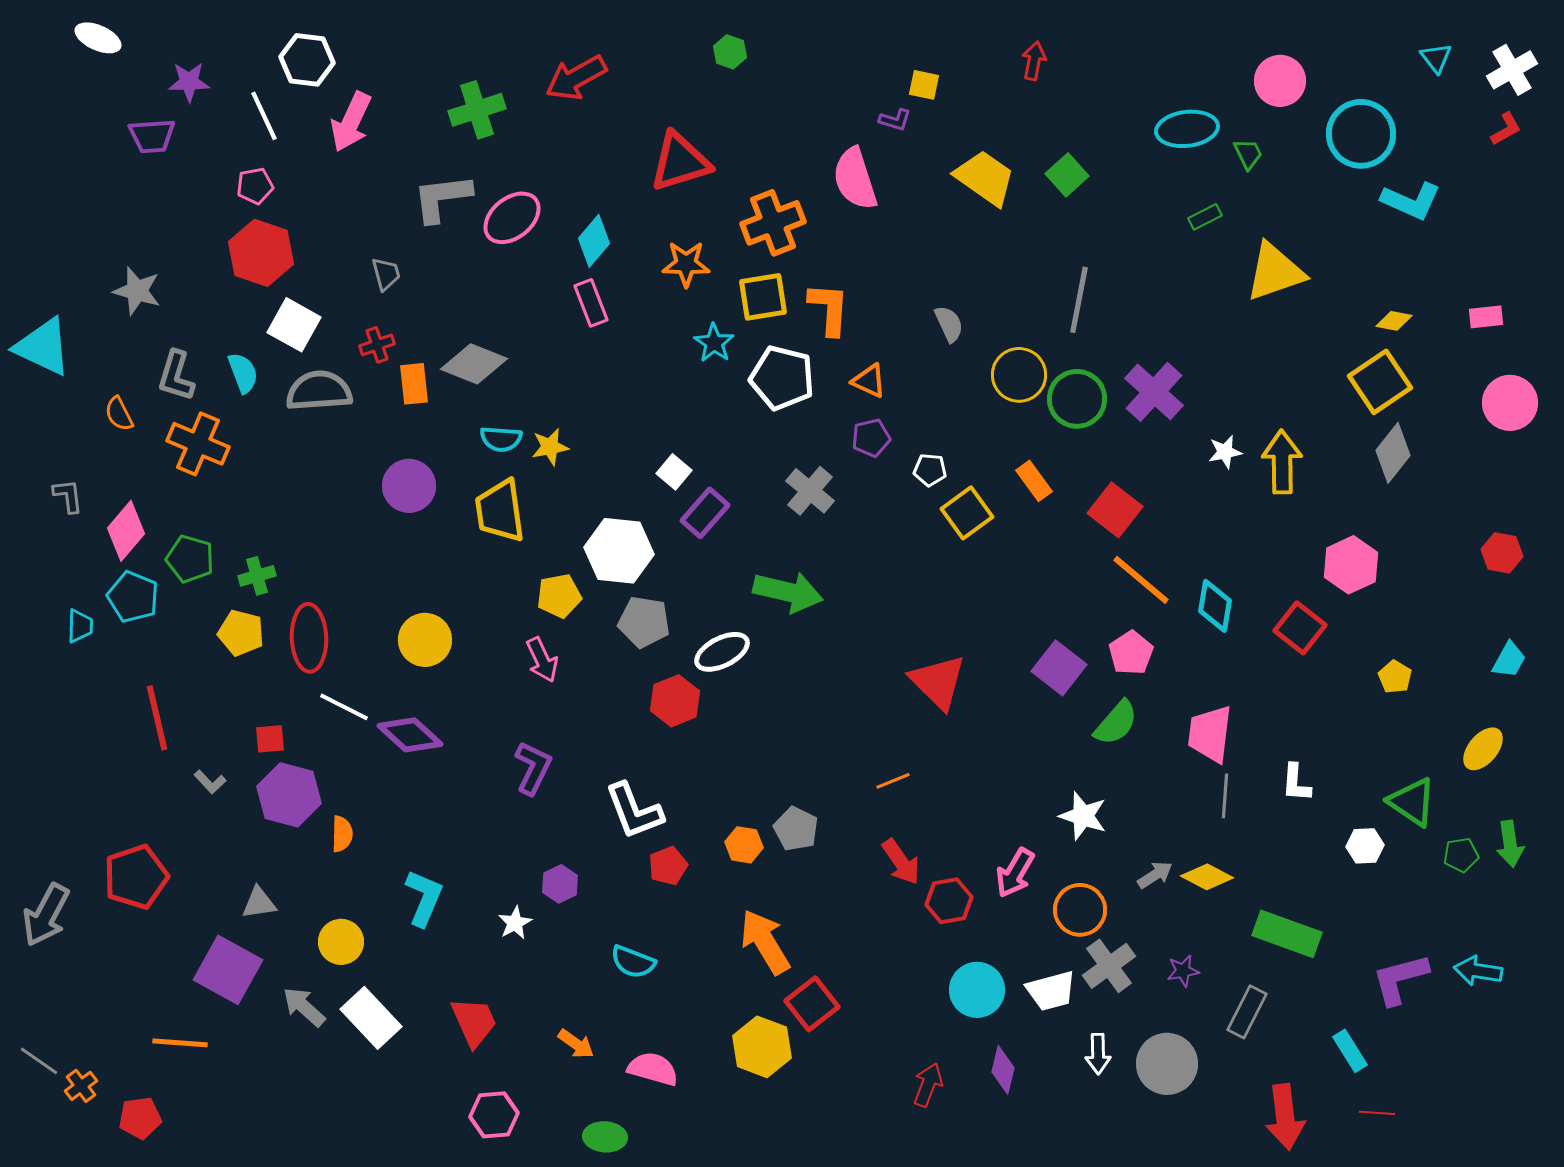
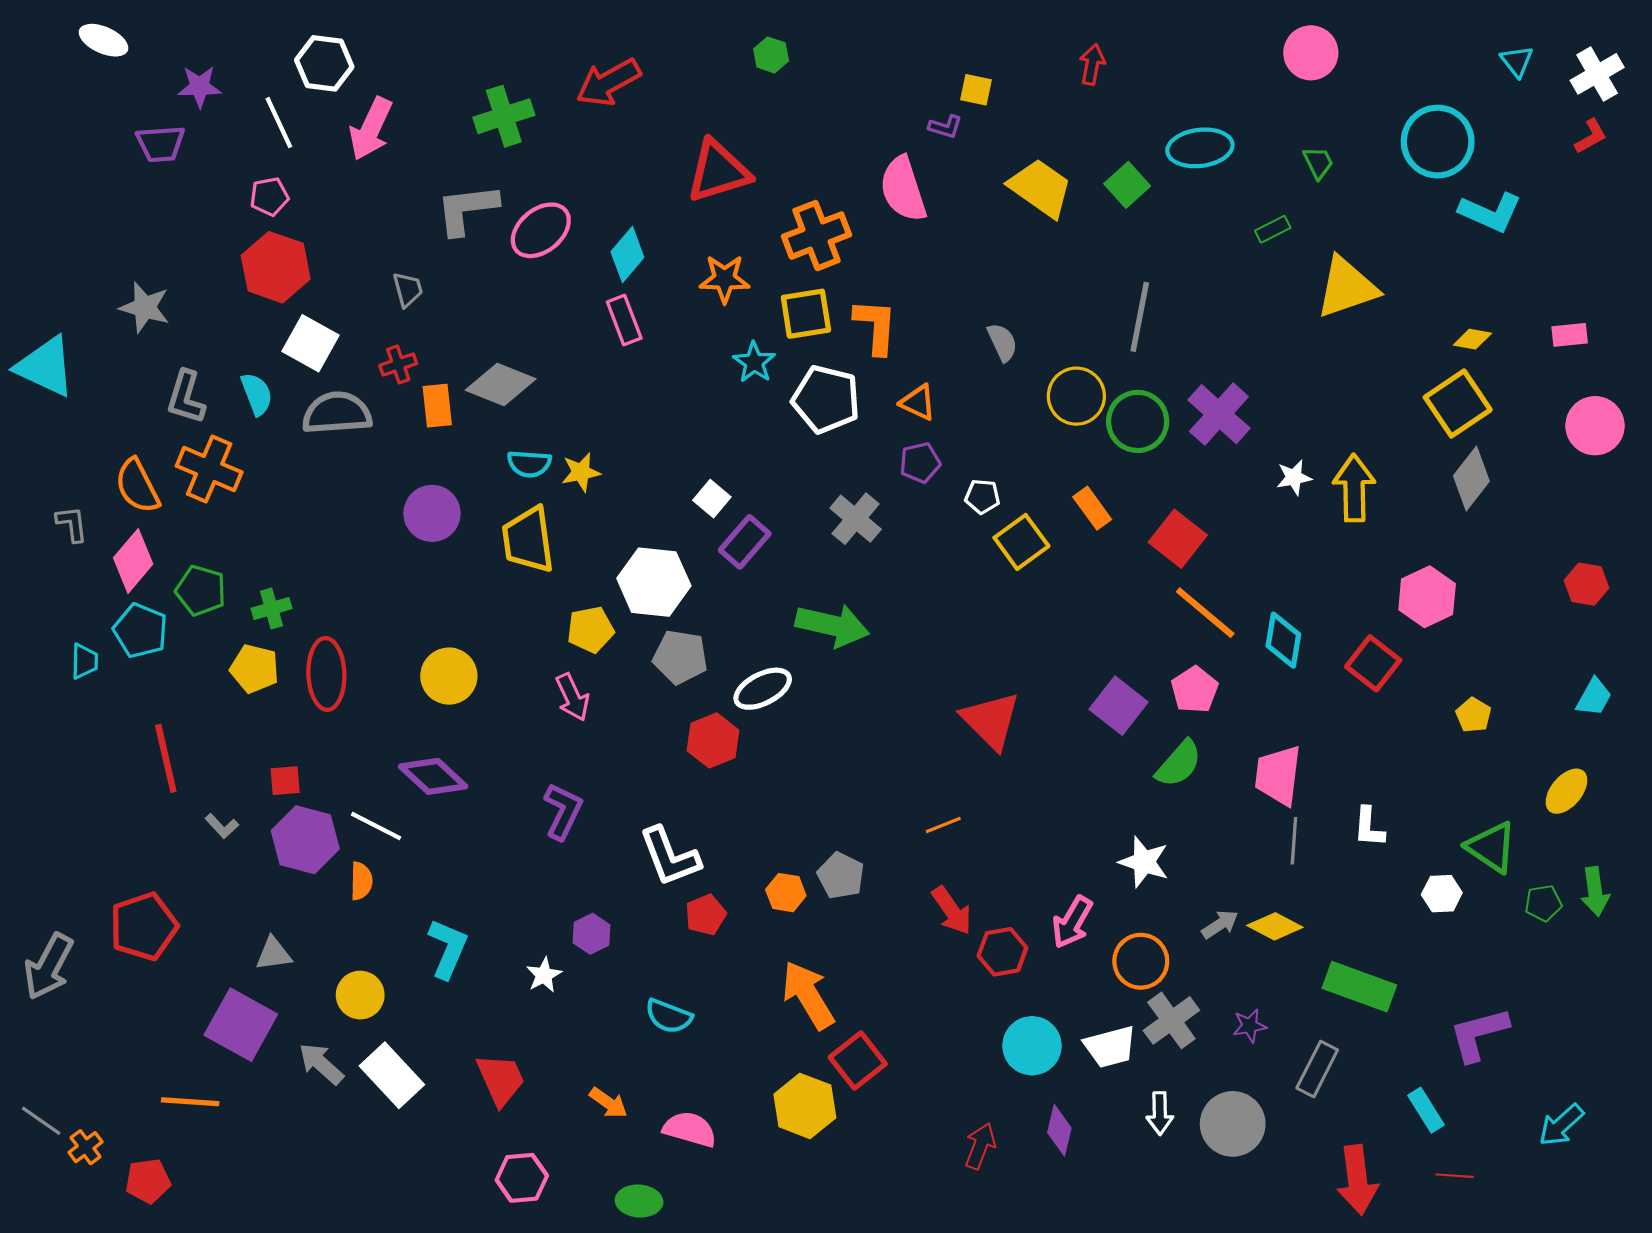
pink circle: (1280, 81) -> (1311, 53), moved
cyan ellipse: (1187, 129) -> (1200, 148), moved
orange semicircle: (119, 414) -> (137, 486), moved, size x1.5
white line: (344, 707) -> (376, 826), moved
cyan arrow: (1478, 971) -> (1561, 1125), moved, turned -51

